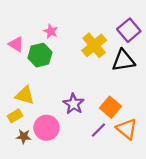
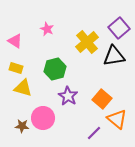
green hexagon: (40, 55) -> (55, 69), moved
yellow rectangle: (15, 116) -> (16, 68), moved, turned 48
purple line: (98, 130) -> (94, 133), moved

